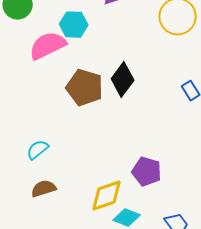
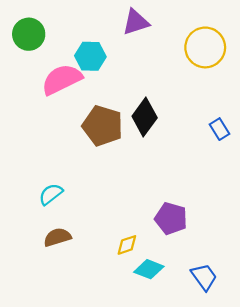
yellow diamond: (107, 196) -> (127, 245), size x0.6

